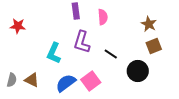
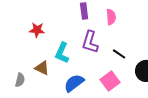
red star: (18, 26) -> (37, 30), moved
brown triangle: (32, 80) -> (42, 68), moved
pink square: (91, 81) -> (110, 81), moved

